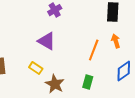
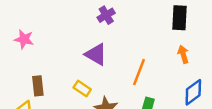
orange line: (94, 50) -> (139, 72), moved

